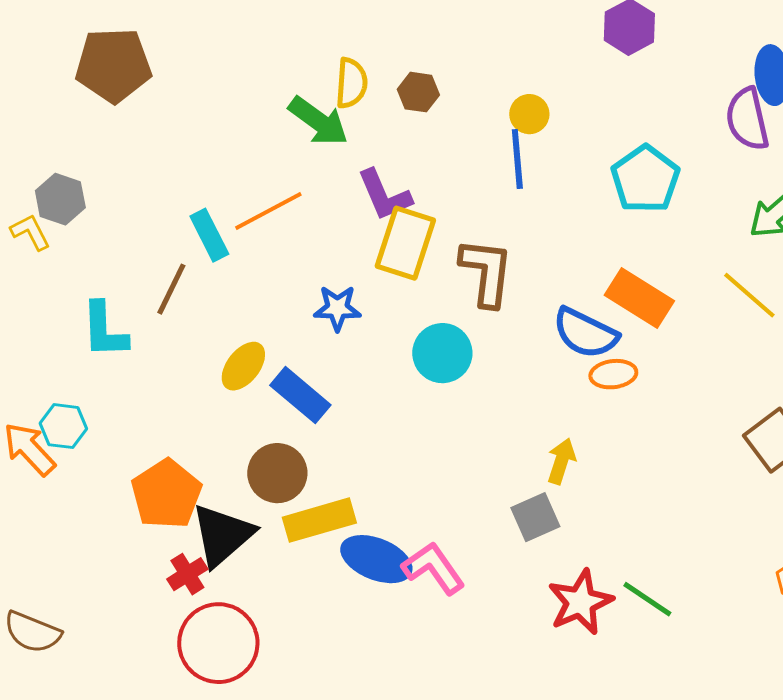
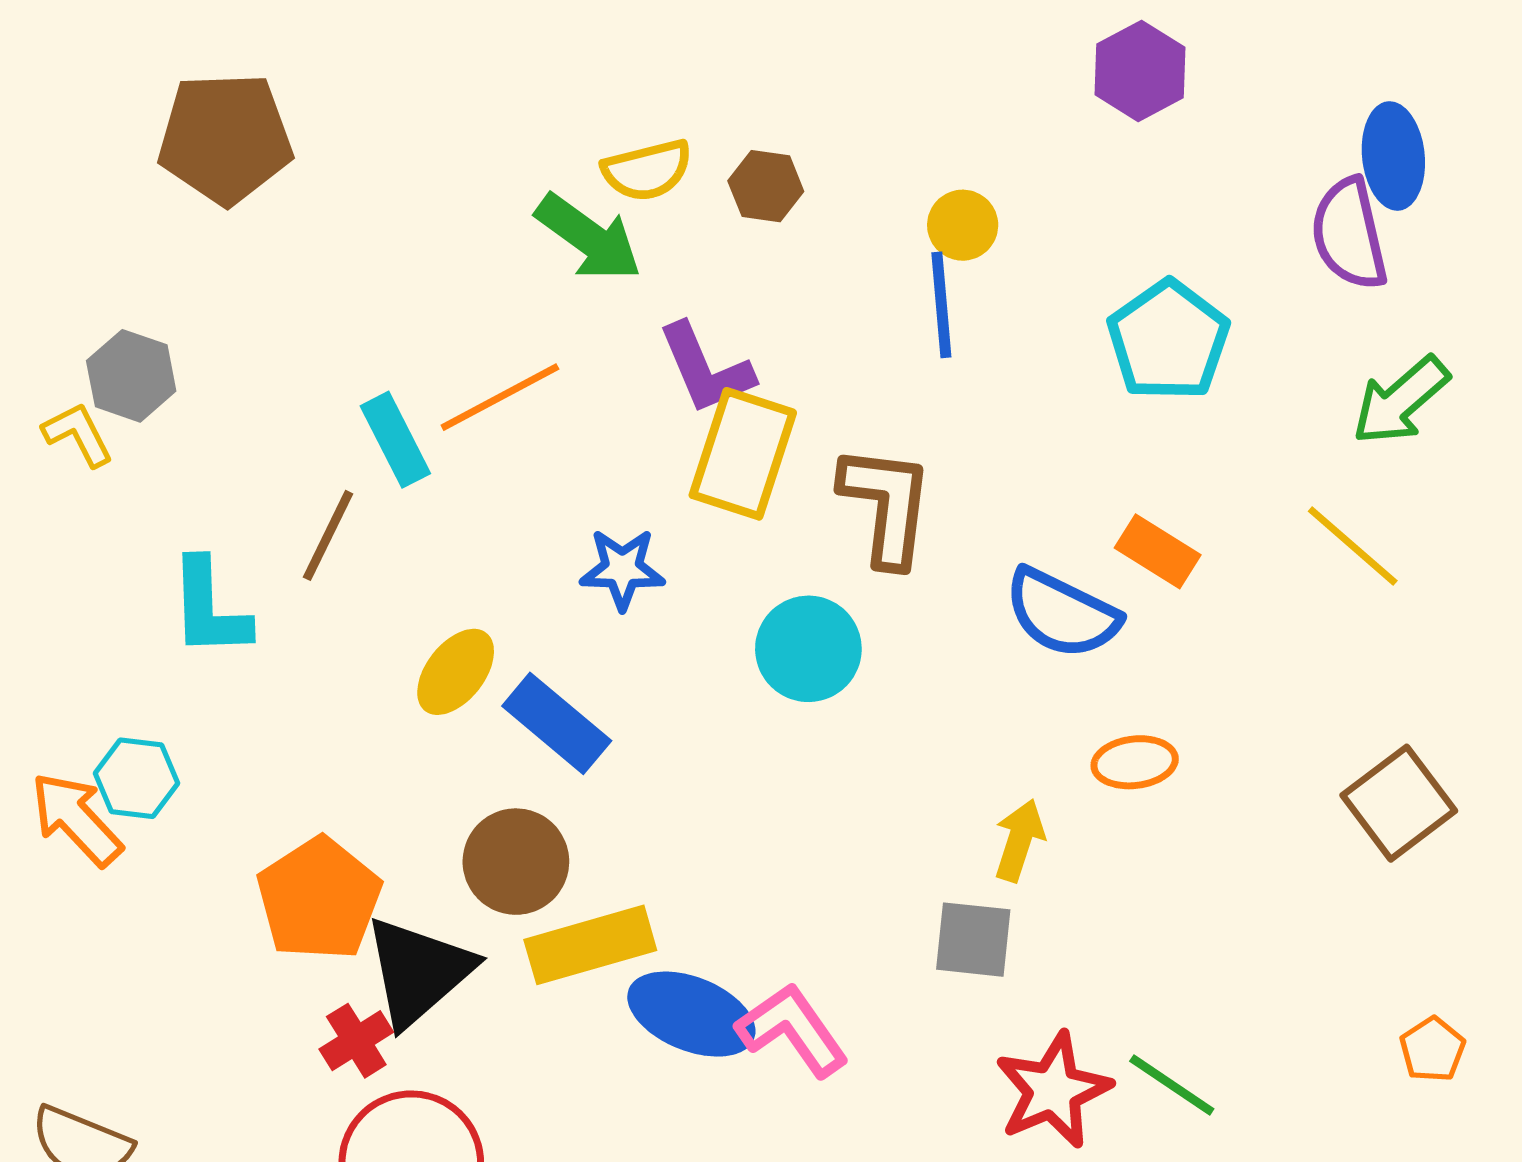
yellow semicircle: (351, 83) -> (647, 170), turned 72
orange rectangle: (639, 298) -> (1158, 551), size x0.7
orange ellipse: (613, 374) -> (1135, 762), moved
gray square: (535, 517) -> (973, 940), turned 30

